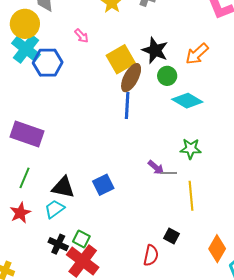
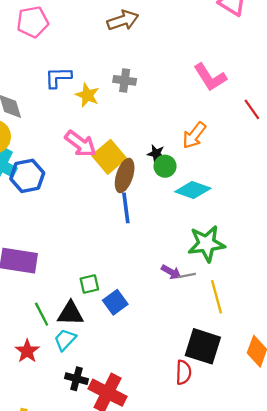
pink arrow: (82, 36) -> (81, 144), moved, size x1.8
black star: (155, 50) -> (156, 154), moved, size x0.6
green star: (191, 149) -> (206, 244), size x1.5
green line: (25, 178) -> (42, 314), moved, turned -40
black square: (172, 236) -> (203, 346), size x2.0
green square: (81, 239) -> (89, 284), moved, turned -30

